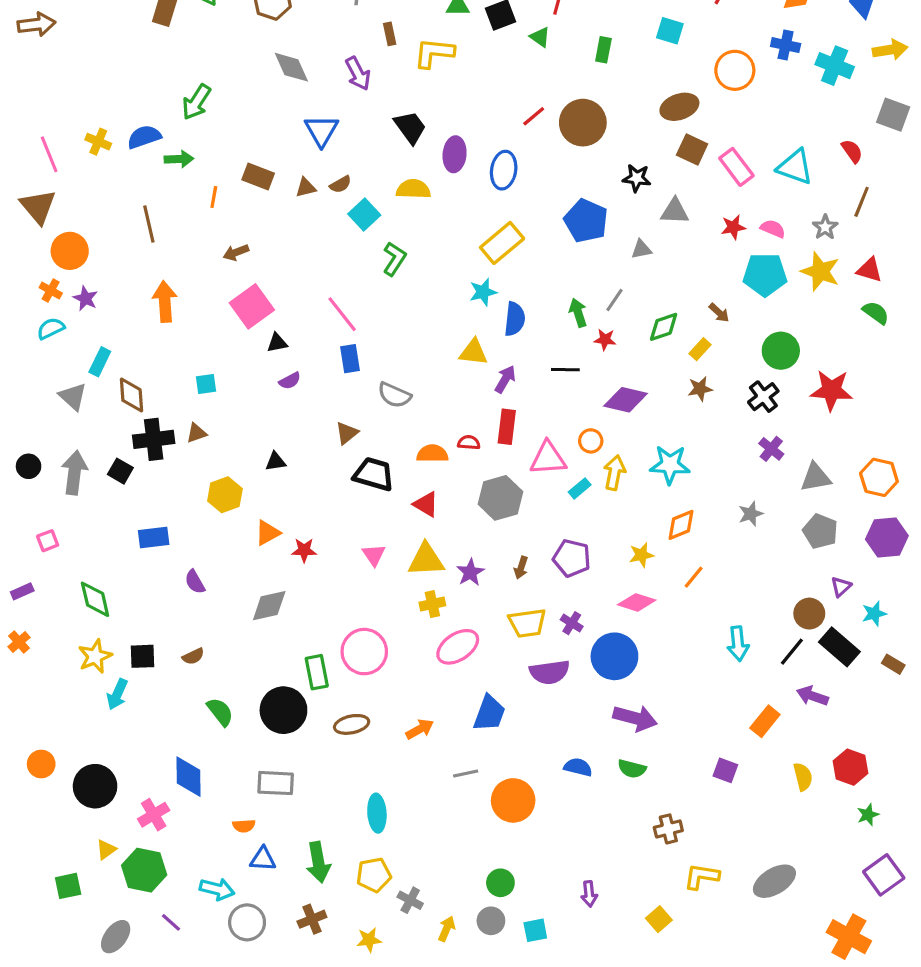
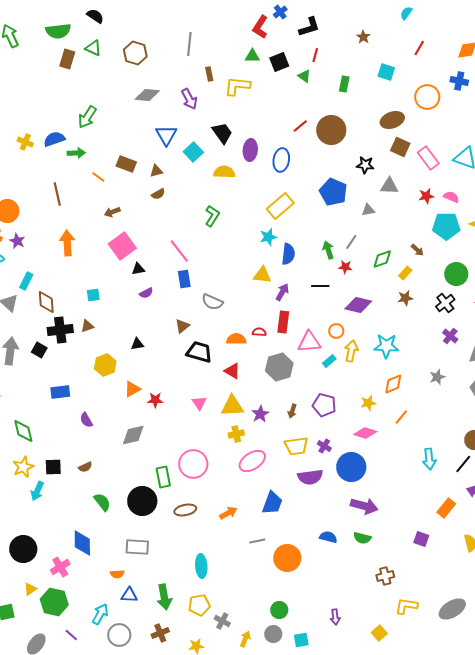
gray diamond: (291, 67) -> (147, 95), turned -60
brown semicircle: (341, 184) -> (158, 194), moved
orange line: (214, 197) -> (98, 177), turned -64
cyan square: (364, 214) -> (193, 152), moved
cyan arrow: (217, 889) -> (100, 614), turned -75

